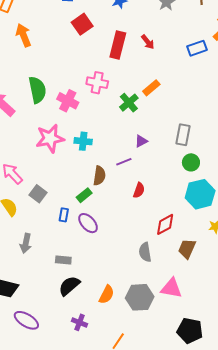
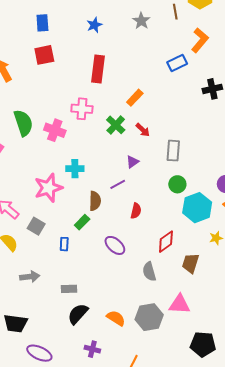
red square: (82, 24) -> (44, 55), moved, turned 30
red arrow: (148, 42) -> (143, 130), moved
orange rectangle: (151, 88) -> (135, 98), moved
pink star: (50, 138) -> (48, 188), moved
green circle: (191, 162) -> (177, 184), moved
purple ellipse: (88, 223) -> (115, 245), moved
gray arrow: (26, 243) -> (30, 277), turned -102
orange semicircle: (107, 294) -> (116, 318), turned -78

